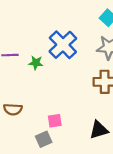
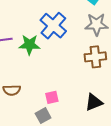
green star: (36, 63) -> (29, 45), size x1.5

